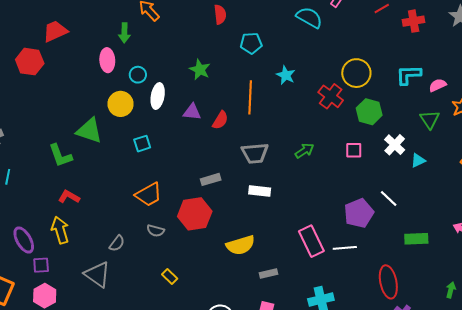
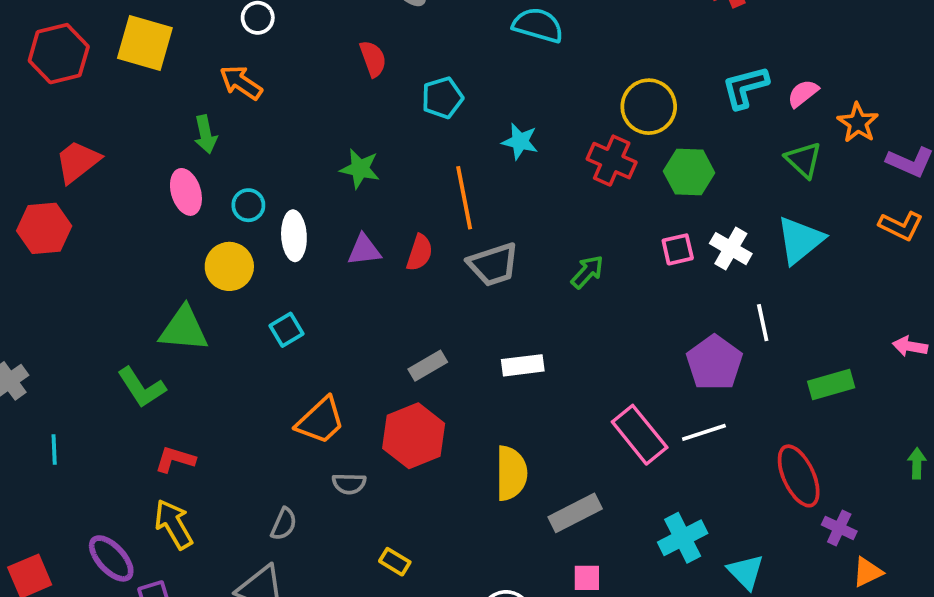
white cross: (395, 145) -> (731, 249), moved
gray trapezoid: (255, 153) -> (493, 264), moved
cyan triangle: (418, 160) -> (800, 240), size x1.8
white line: (389, 198) -> (763, 323), turned 48
yellow semicircle: (241, 245) -> (511, 473), turned -60
gray rectangle: (269, 273) -> (575, 513), size x1.5

